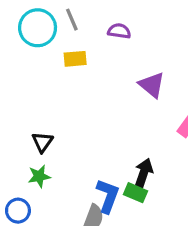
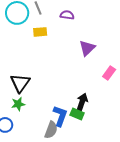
purple triangle: (152, 85) -> (87, 48), turned 36
black triangle: (42, 142) -> (20, 83), size x1.5

